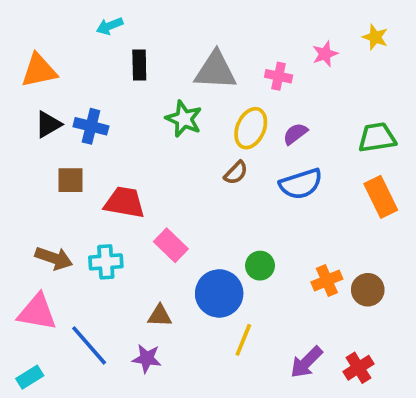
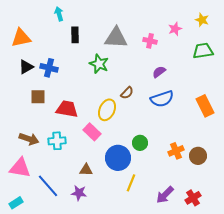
cyan arrow: (110, 26) -> (59, 14), turned 96
yellow ellipse: (251, 128) -> (107, 110), moved
green trapezoid: (377, 137) -> (203, 51), moved

